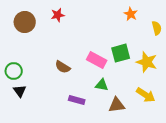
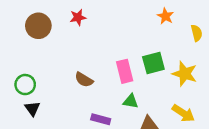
pink rectangle: (97, 60) -> (125, 71), turned 48

